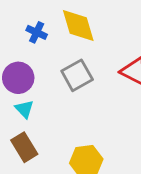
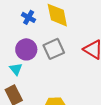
purple circle: (18, 78) -> (26, 49), moved

